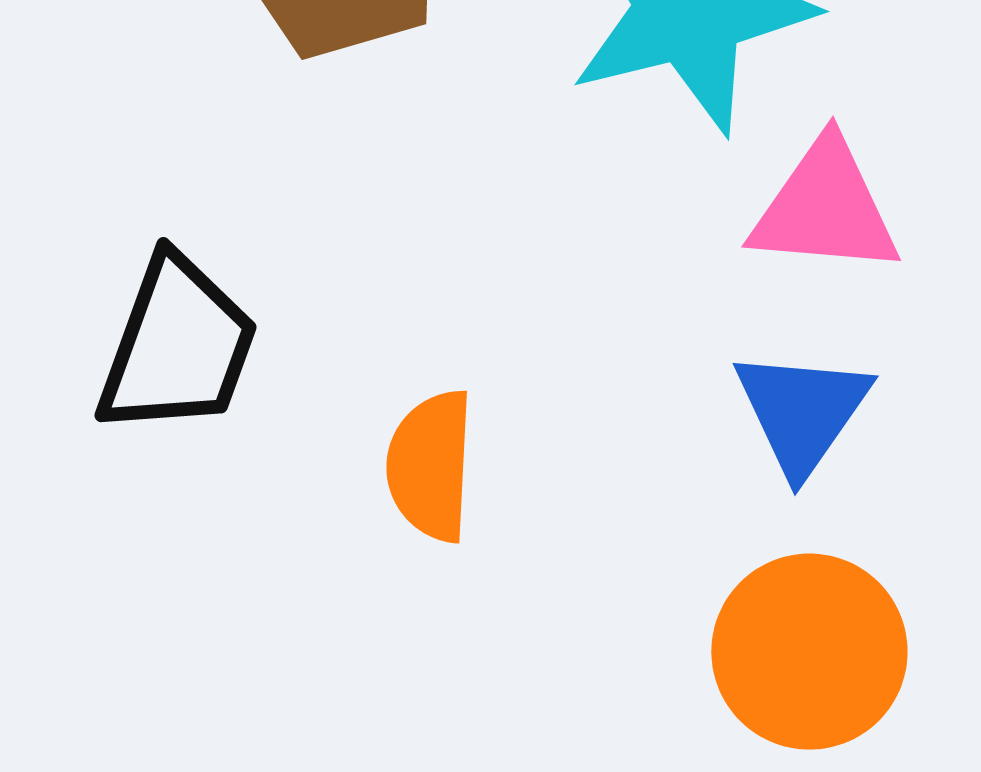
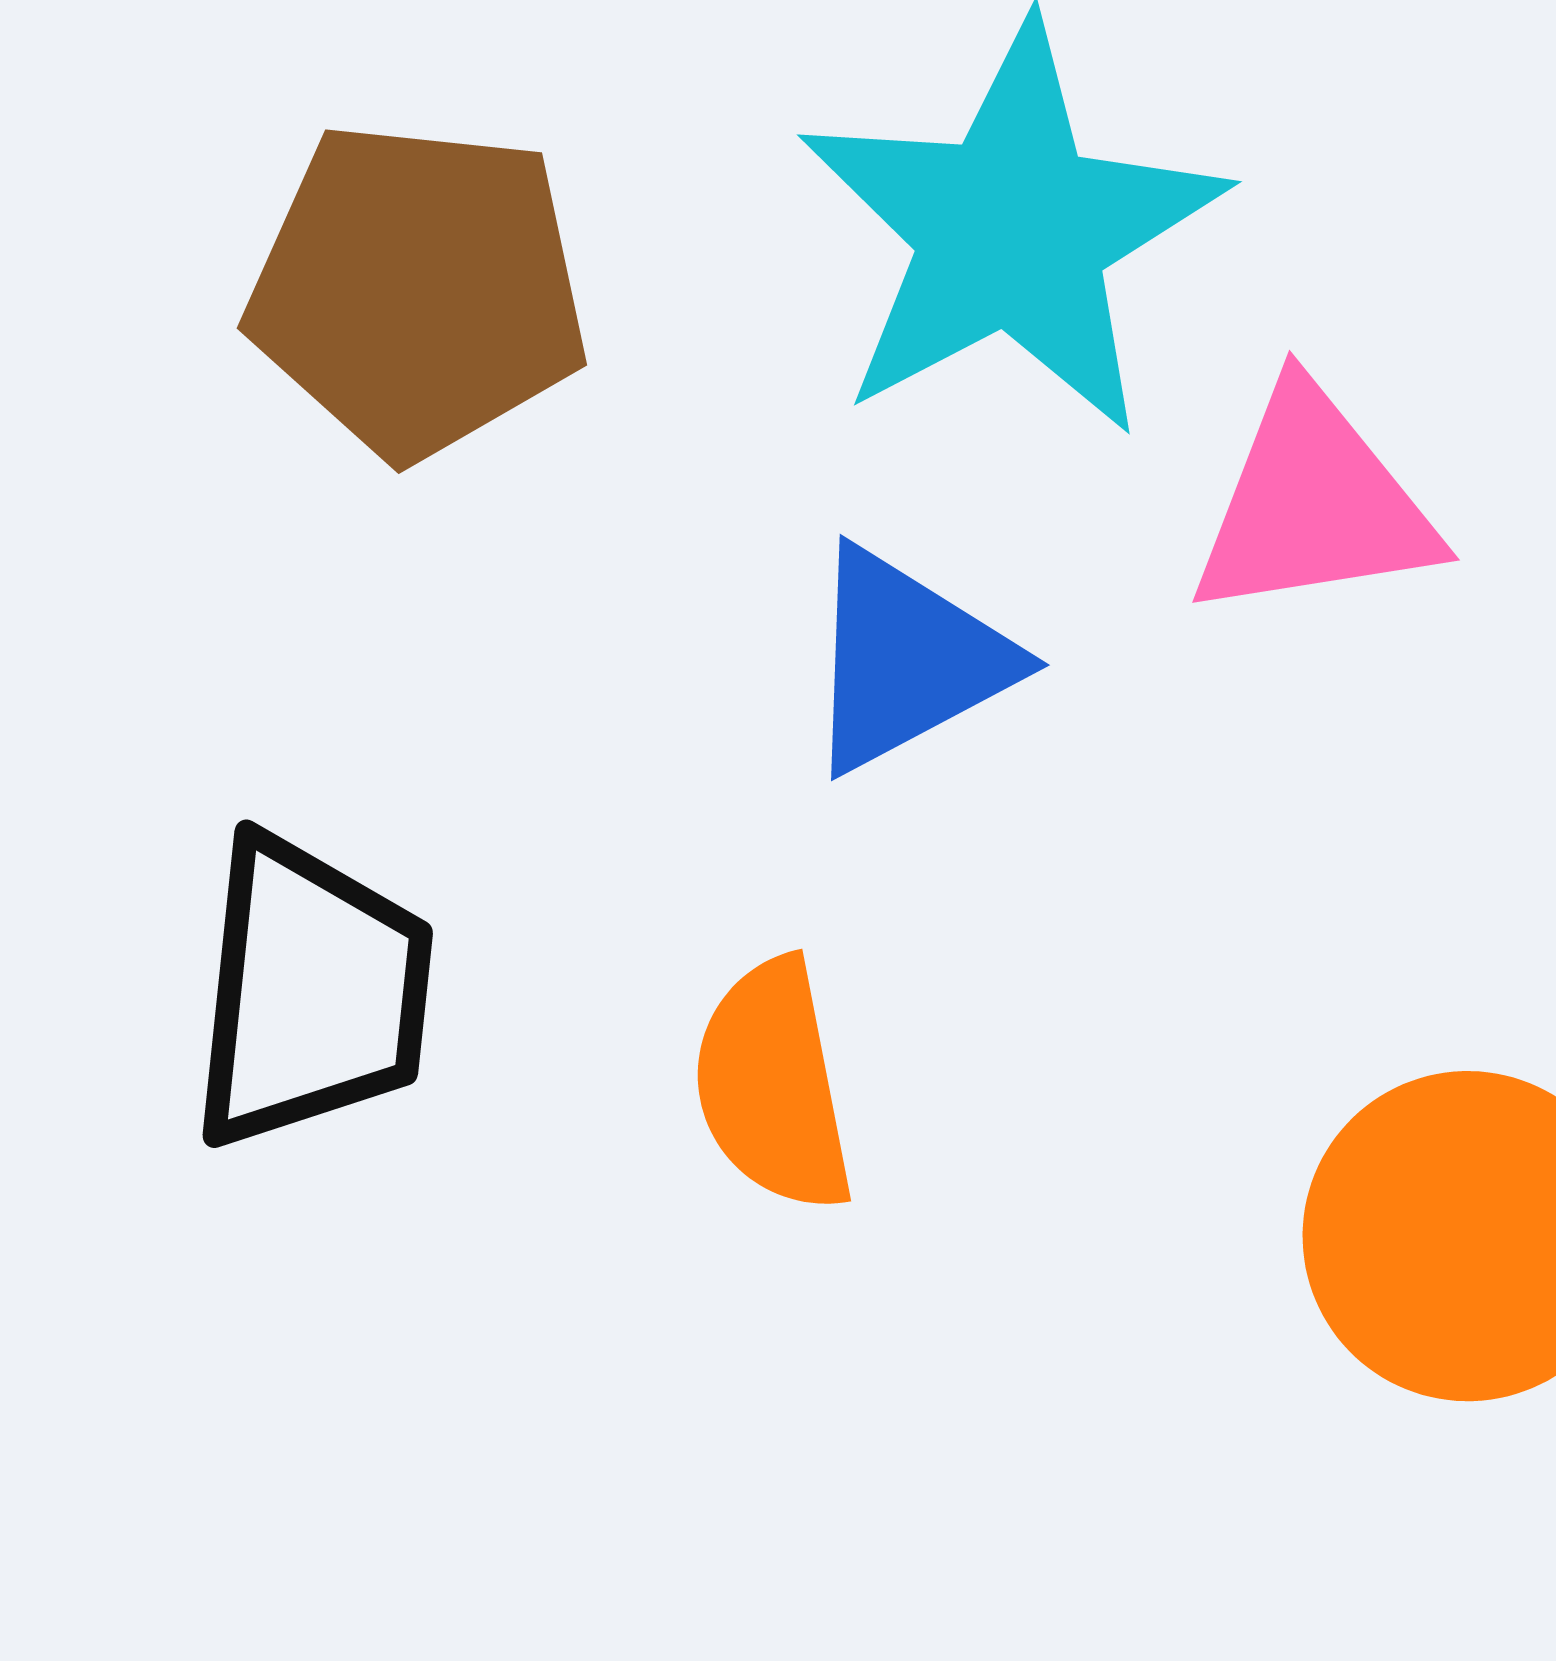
blue triangle: (802, 412) -> (907, 660), moved, turned 41

